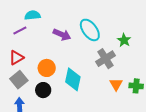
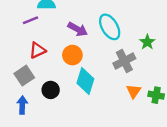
red triangle: (16, 58) -> (37, 50), moved
orange circle: (47, 68) -> (72, 55), moved

